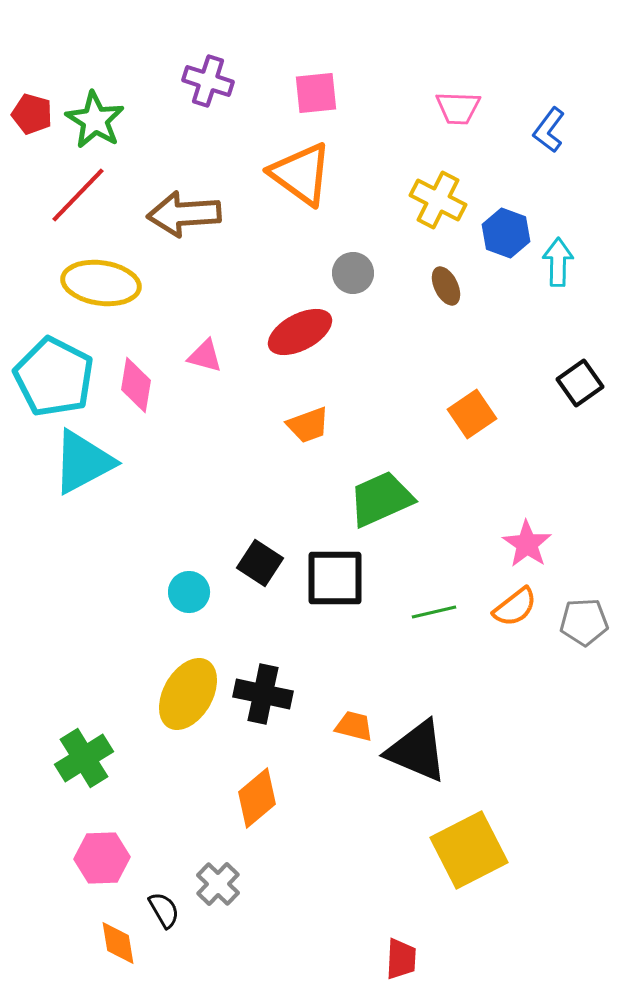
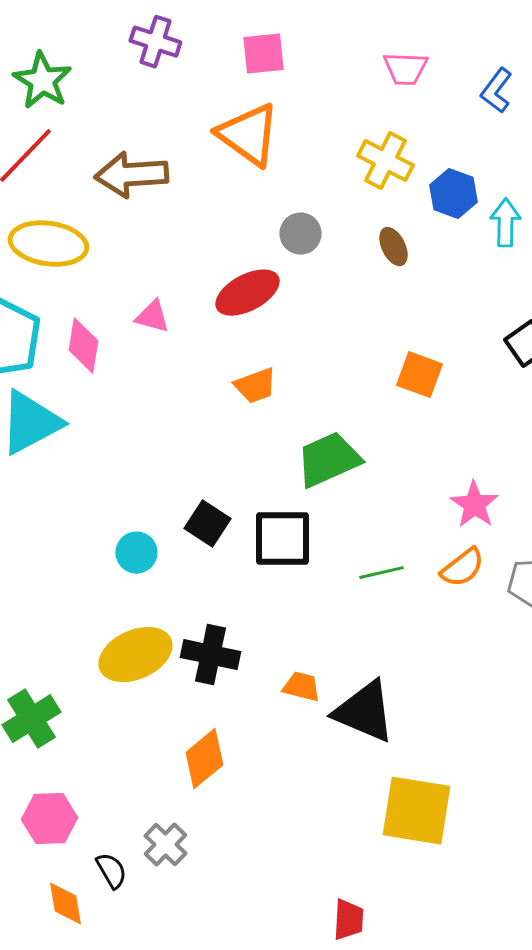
orange square: (472, 414) -> (419, 375), turned -36
yellow ellipse: (188, 694) -> (135, 655), turned 36
yellow square: (469, 850) -> (416, 811), turned 36

